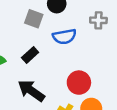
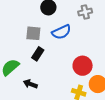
gray square: (34, 19) -> (33, 33), moved
black arrow: (31, 91) -> (30, 84), moved, size x0.6

